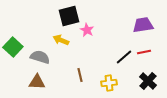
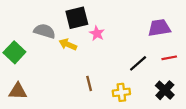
red line: (144, 52) -> (169, 58), moved
gray semicircle: (40, 57) -> (45, 31), moved
brown triangle: (37, 82) -> (18, 91), moved

